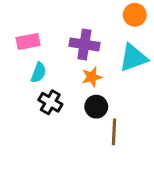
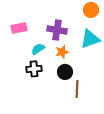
cyan semicircle: (38, 73) -> (38, 49), moved, turned -144
black cross: (50, 102) -> (34, 69), turned -35

